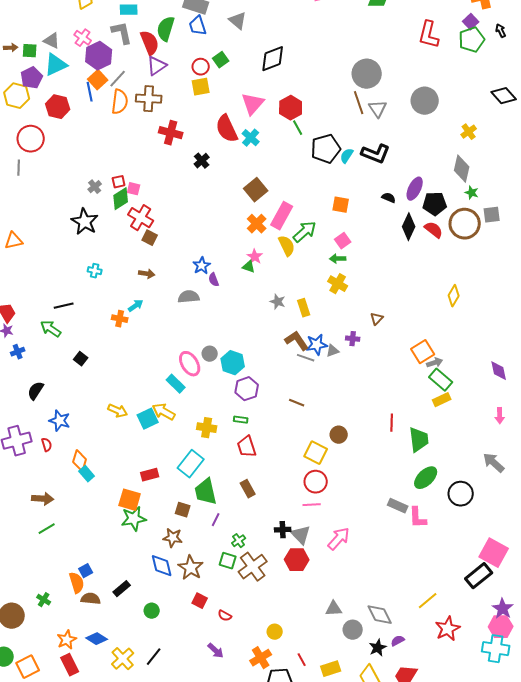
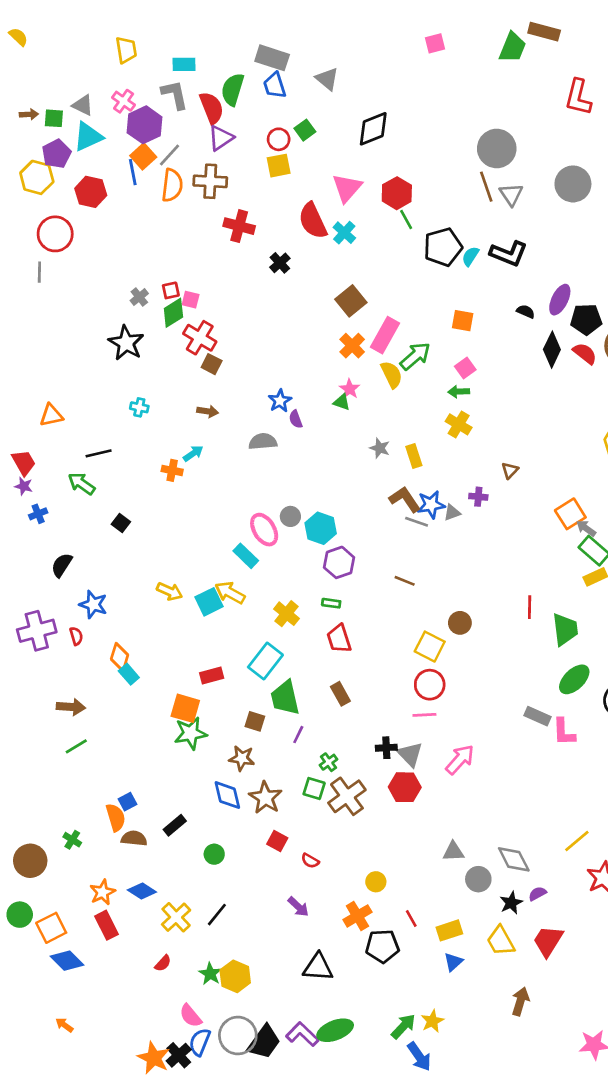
orange triangle: (14, 241) -> (51, 415), moved
gray arrow: (435, 363) -> (586, 528), turned -126
yellow cross: (207, 428) -> (286, 614), turned 30

